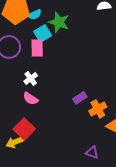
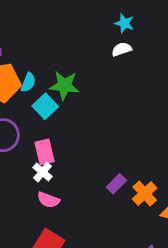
cyan semicircle: (35, 15) -> (28, 82), turned -32
pink rectangle: (37, 48) -> (45, 152), moved

